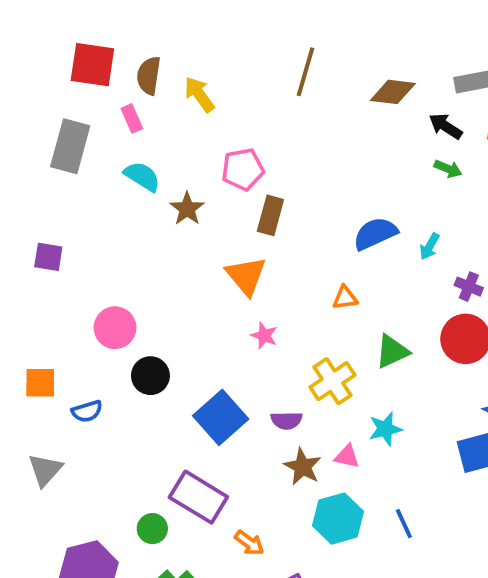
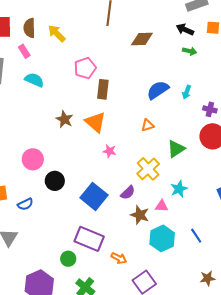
brown diamond: (393, 92) -> (142, 39), moved
brown star: (187, 209) -> (64, 119), moved
purple semicircle: (287, 420) -> (128, 193), turned -35

